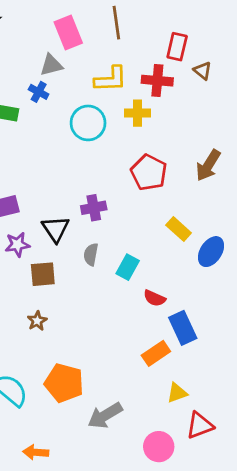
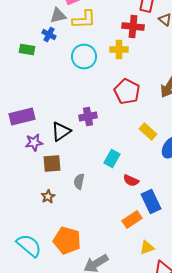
yellow L-shape: (111, 79) -> (84, 20), moved
black triangle: (56, 229) -> (61, 132), turned 30
gray semicircle: (91, 254) -> (79, 182), moved

